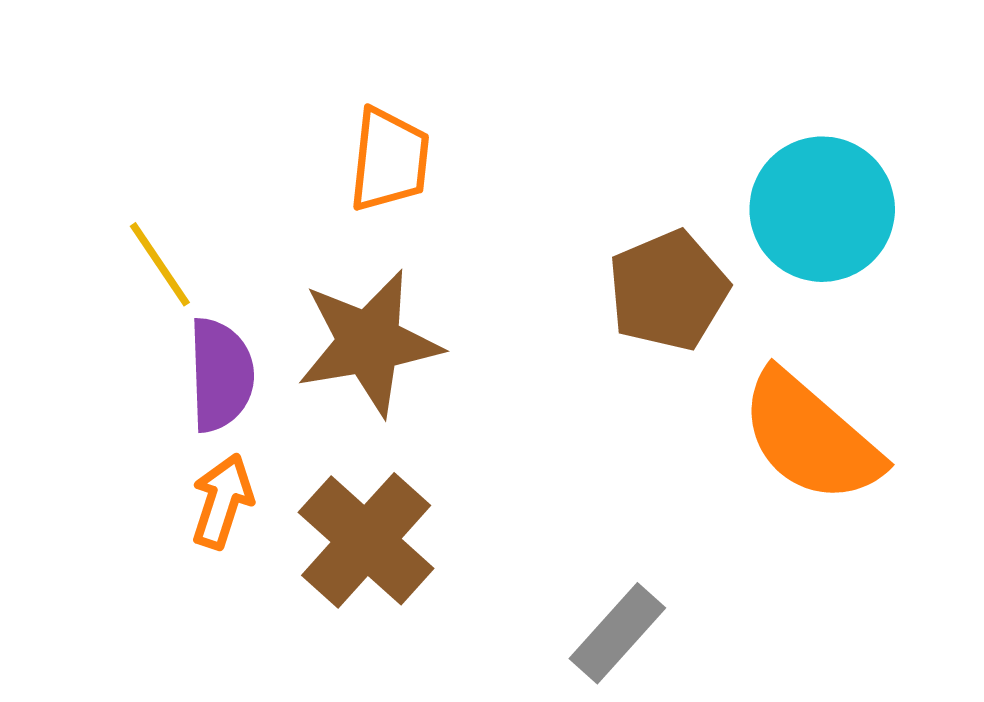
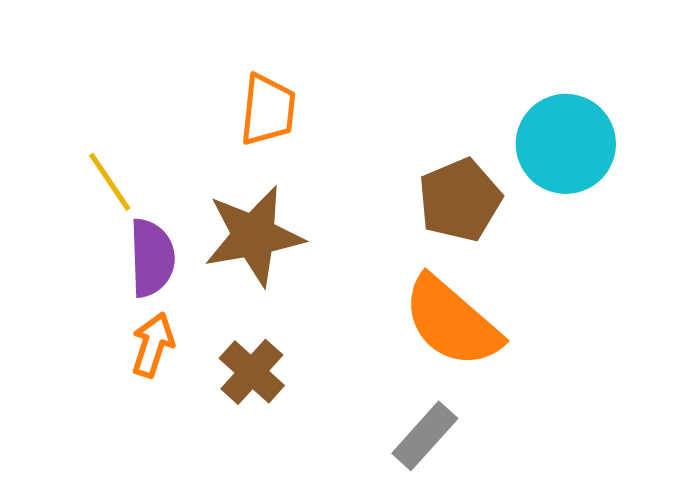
orange semicircle: (811, 437) -> (452, 322), moved
brown cross: (366, 540) -> (252, 372), size x0.7

